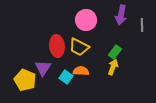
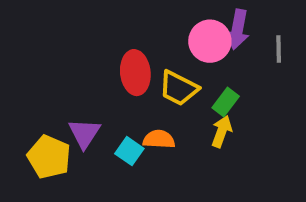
pink circle: (86, 20) -> (210, 41), moved
red ellipse: (57, 46) -> (135, 73), moved
yellow trapezoid: (79, 47) -> (179, 88), moved

